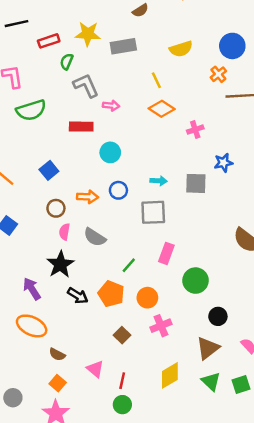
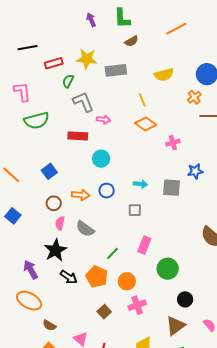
gray square: (153, 212) -> (135, 210), size x0.6

